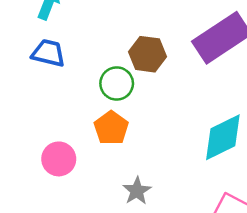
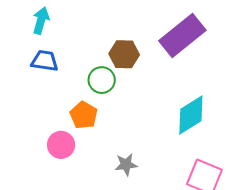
orange pentagon: (111, 128) -> (84, 115), moved
gray star: (137, 191) -> (126, 165), turned 30

